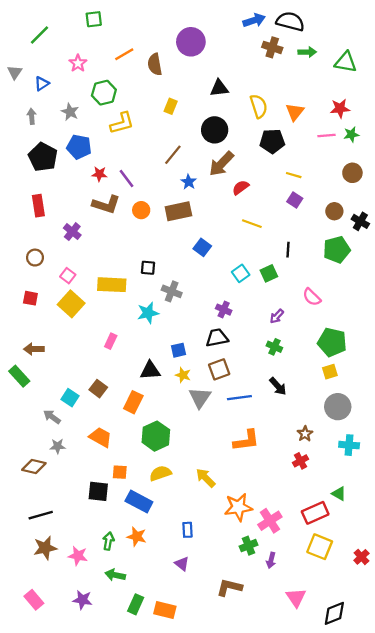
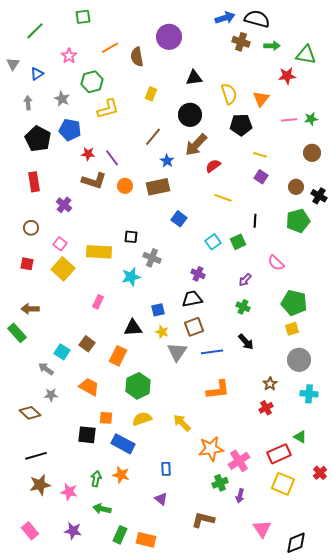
red star: (340, 108) -> (287, 76), moved
brown diamond: (34, 467) -> (30, 413), turned 30
red cross: (361, 557) -> (320, 473), moved

